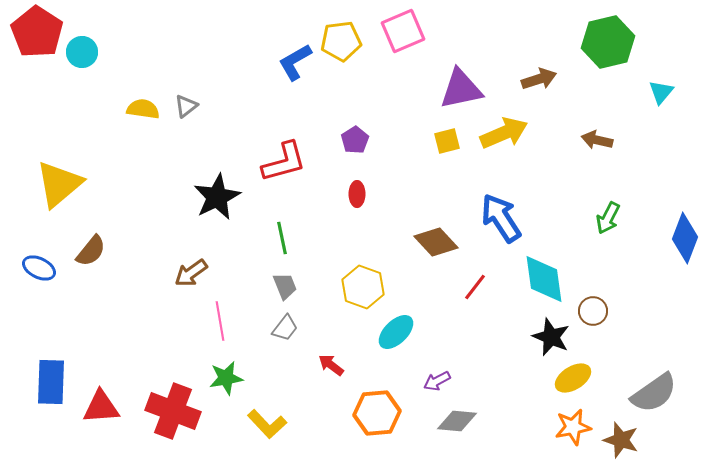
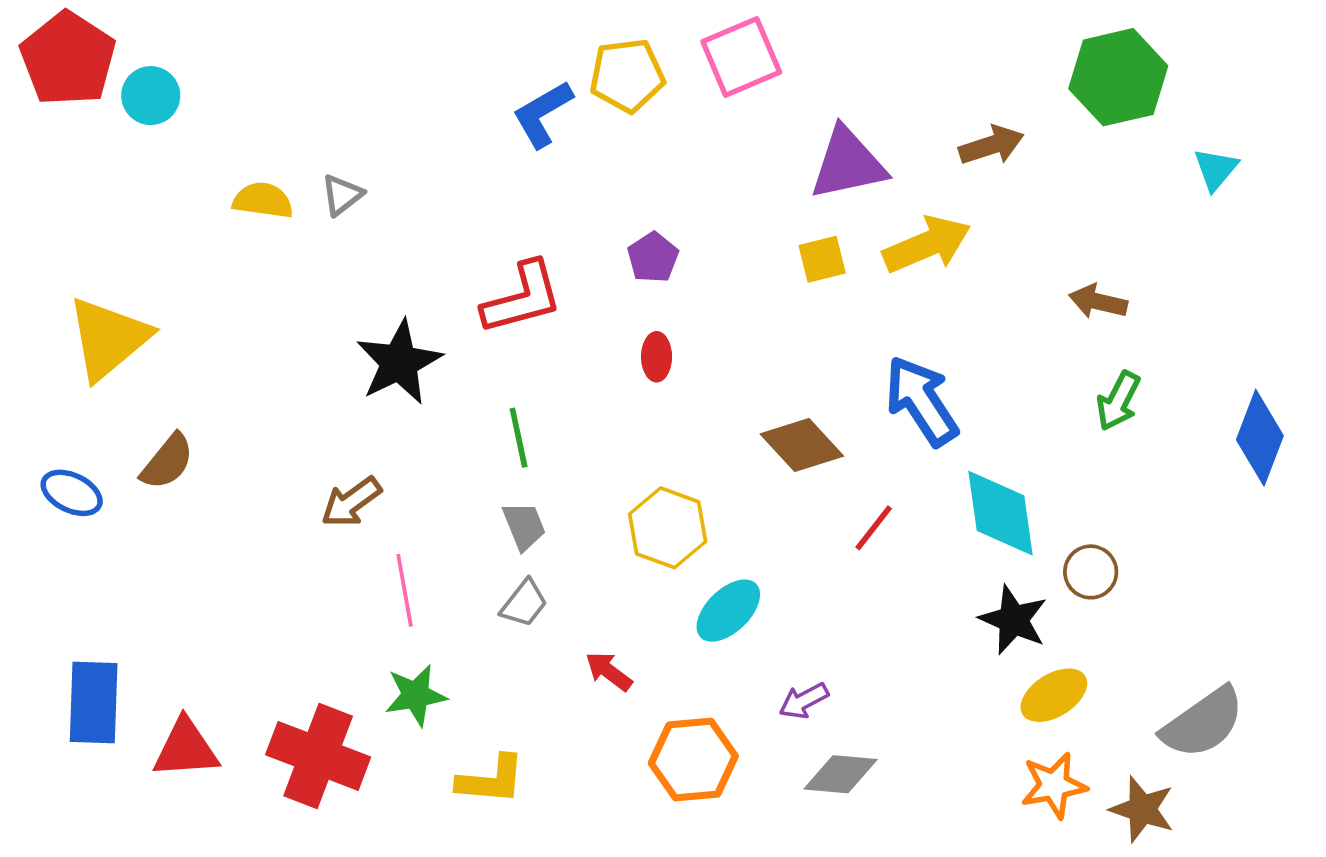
brown arrow: (597, 140) -> (1098, 302), moved
yellow L-shape: (267, 424) -> (491, 780), turned -42

